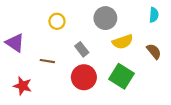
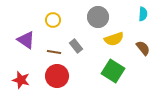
purple triangle: (15, 43) -> (26, 40), moved
brown line: (47, 61) -> (54, 52), moved
red circle: (84, 77) -> (57, 76), moved

